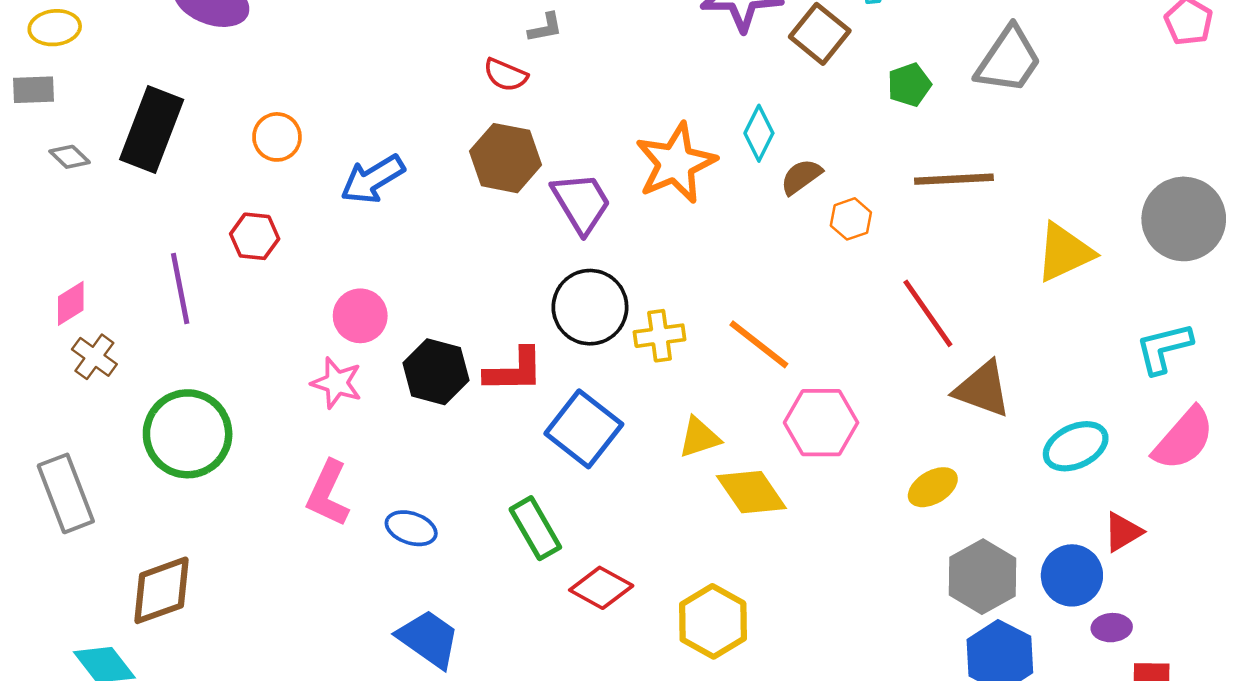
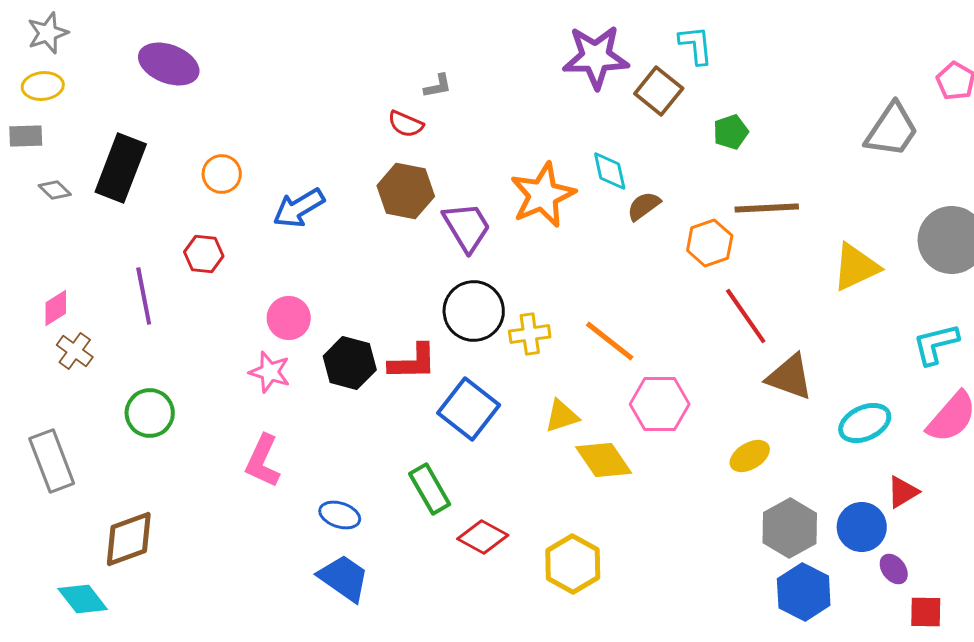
gray trapezoid: (1009, 60) -> (892, 130), moved
cyan diamond: (759, 133) -> (610, 171), turned -39
orange hexagon: (851, 219) -> (710, 243), moved, size x1.4
green circle: (188, 434) -> (150, 413), size x0.7
blue ellipse: (411, 528) -> (340, 515), moved
purple ellipse: (1112, 628) -> (894, 569), turned 56

